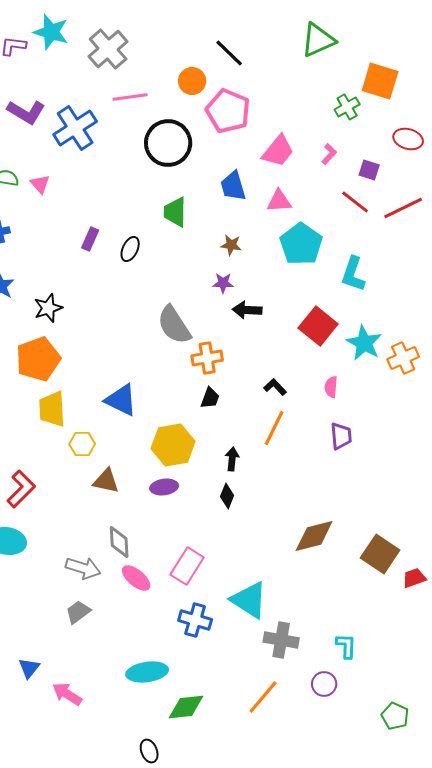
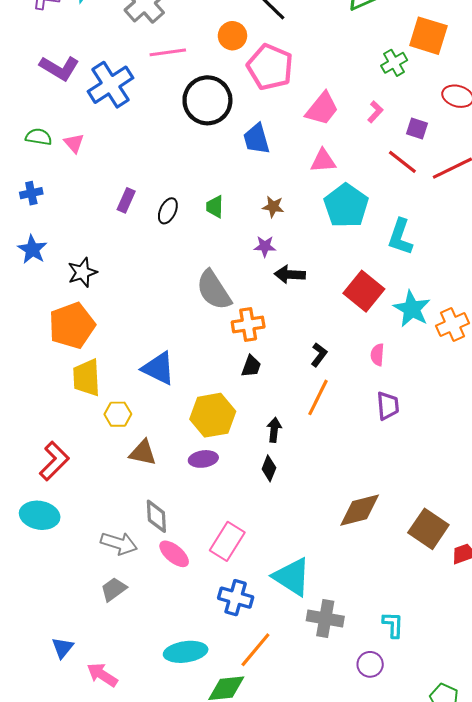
blue trapezoid: (233, 186) -> (256, 139), moved
green trapezoid: (175, 212) -> (215, 207), moved, size x0.7
black L-shape: (275, 387) -> (319, 355), turned 80
orange line: (263, 697) -> (255, 650), moved

